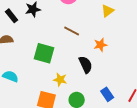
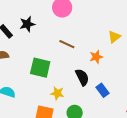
yellow triangle: (108, 11) -> (114, 37), moved
blue rectangle: (107, 94) -> (102, 90), moved

